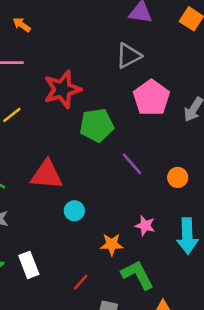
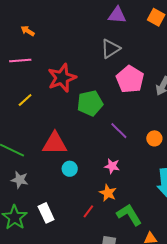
cyan circle: (74, 211) -> (70, 169), moved
pink star: (145, 226) -> (112, 166), moved
orange star: (112, 244) -> (108, 193), turned 30
red line: (81, 282) -> (88, 211), moved

